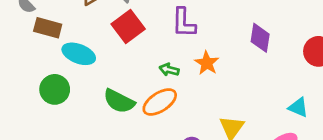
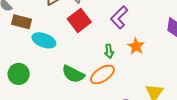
purple L-shape: (184, 23) -> (119, 17), turned 45
green arrow: (169, 70) -> (109, 51), turned -112
green circle: (55, 89) -> (19, 74), moved

